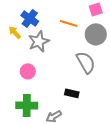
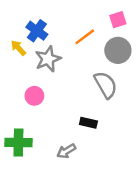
orange line: (69, 23) -> (85, 37), turned -54
green cross: (27, 105) -> (18, 142), moved

